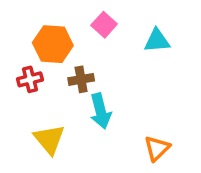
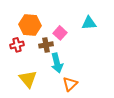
pink square: (104, 25) -> (60, 33), moved
orange triangle: (157, 148) -> (70, 84), moved

